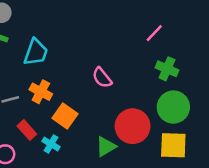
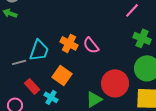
cyan trapezoid: (36, 52) -> (39, 50), moved
orange cross: (41, 92) -> (69, 43), moved

